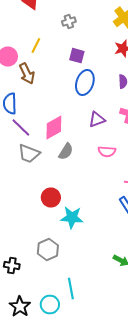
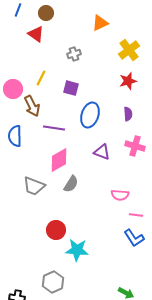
purple square: (77, 56) -> (71, 88), moved
purple triangle: (97, 120) -> (102, 152), turned 42
purple line: (21, 128) -> (54, 128), moved, turned -35
pink semicircle: (107, 152) -> (120, 195), moved

